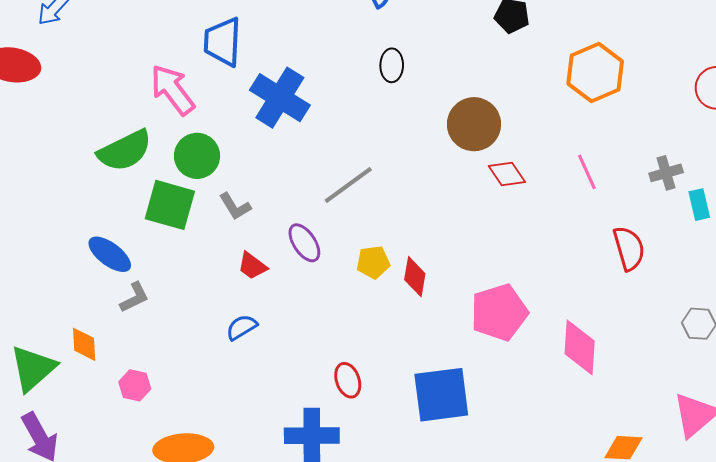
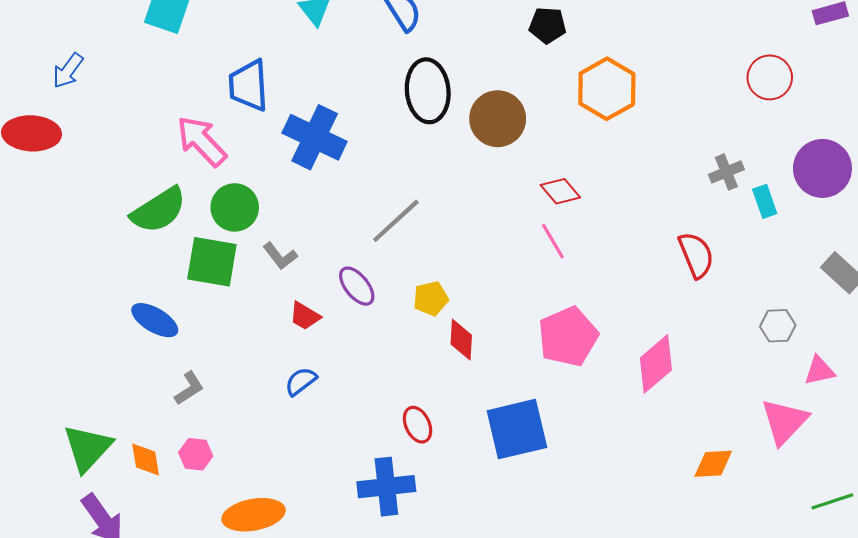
black ellipse: (392, 65) -> (428, 91), size x1.8
orange hexagon: (595, 73) -> (607, 89), moved
brown circle: (474, 124) -> (498, 119), moved
pink line: (587, 172) -> (553, 241), moved
red diamond: (415, 277) -> (461, 340), moved
gray L-shape: (134, 297) -> (189, 388), moved
orange diamond: (84, 344) -> (146, 459), moved
pink diamond: (580, 347) -> (656, 364), turned 52

